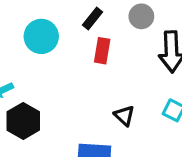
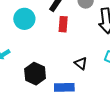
black hexagon: (23, 121) -> (35, 74), moved

